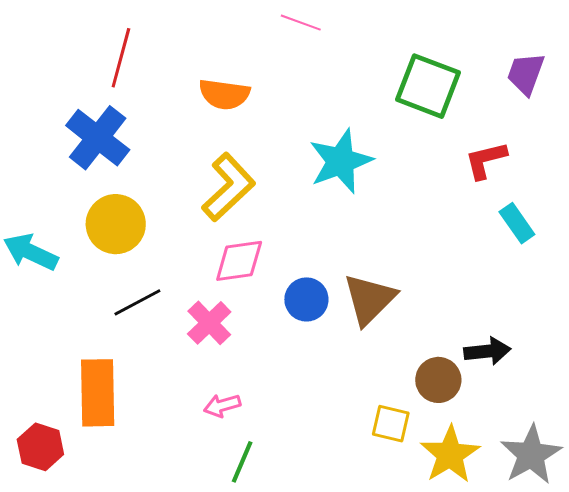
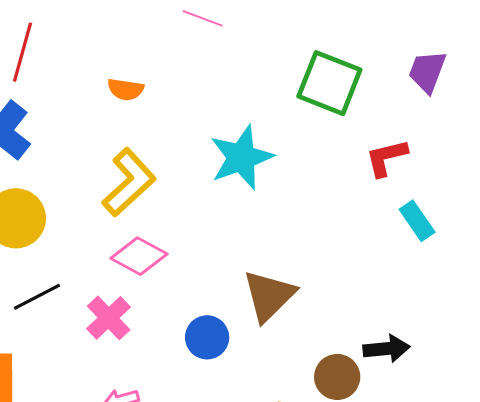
orange semicircle: (224, 94) -> (126, 89), size x0.7
pink diamond: (239, 261) -> (139, 256), turned 36
blue circle: (306, 299) -> (207, 337), moved

